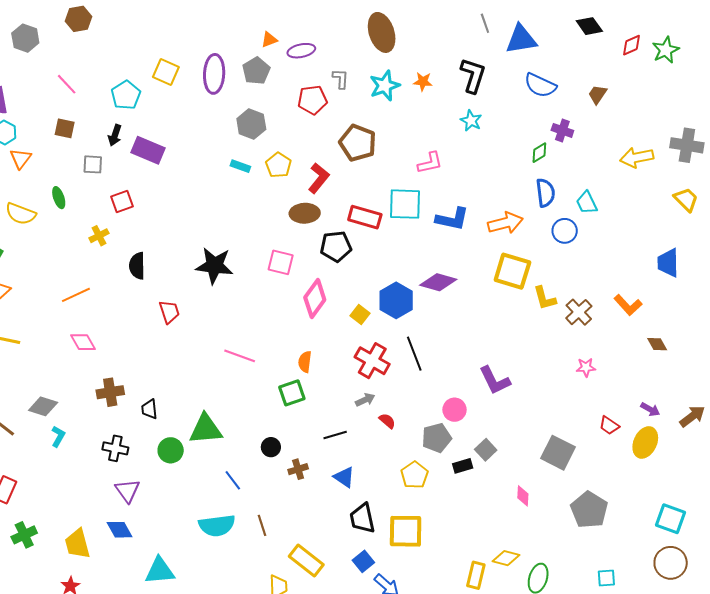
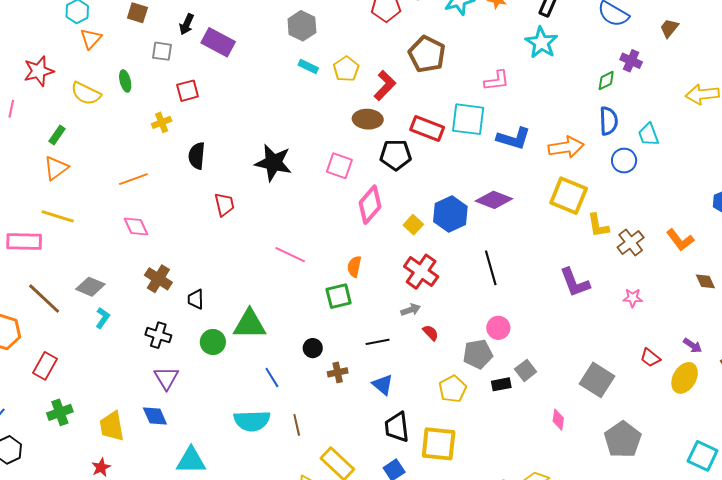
cyan star: (471, 121) -> (541, 43), size x1.5
gray hexagon: (251, 124) -> (302, 26), moved
black line: (414, 354) -> (491, 268), moved
purple L-shape: (495, 381) -> (575, 283), moved
brown cross: (110, 392) -> (158, 279), turned 36

